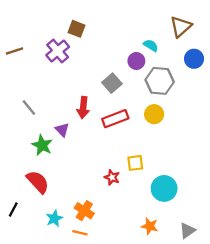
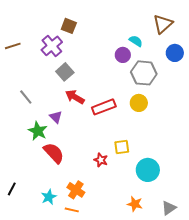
gray square: (112, 83) -> (65, 72), moved
red arrow: (83, 108) -> (75, 97), turned 114
red semicircle: (38, 182) -> (54, 153), moved

